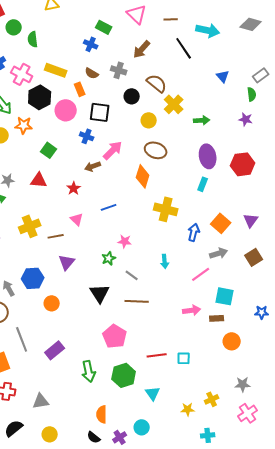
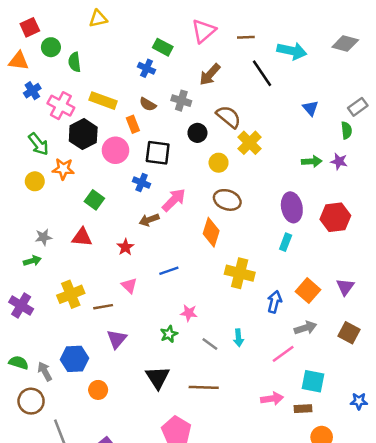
pink triangle: (137, 14) -> (204, 31), turned 35
green arrow: (202, 120) -> (312, 161), moved
brown square: (254, 257) -> (349, 333), turned -30
gray line: (132, 275) -> (210, 344), moved

